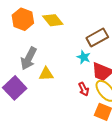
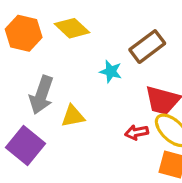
cyan star: (84, 57) -> (111, 71), moved
red arrow: (84, 89) -> (137, 132), turned 112

